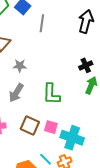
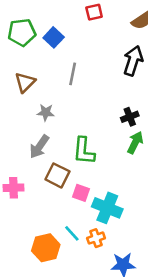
gray line: (42, 23) -> (73, 74), moved
brown square: (30, 126) -> (57, 175), moved

